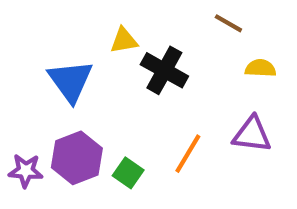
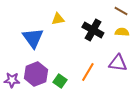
brown line: (228, 23) -> (121, 11), moved
black cross: (164, 70) -> (93, 30), moved

